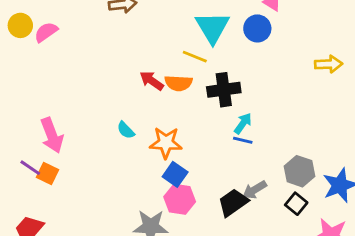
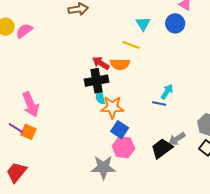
cyan triangle: (212, 27) -> (143, 24), size x0.6
black cross: (224, 90) -> (97, 81), moved
cyan semicircle: (126, 130) -> (100, 97), moved, turned 32
blue line: (243, 140) -> (159, 103), moved

